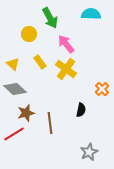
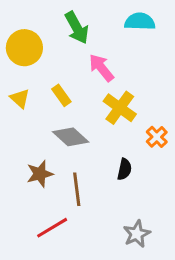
yellow circle: (29, 34) -> (24, 48), moved, size x1.5
yellow cross: (66, 69) -> (120, 108), moved
gray diamond: (15, 89) -> (71, 137), moved
red line: (14, 134) -> (52, 228), moved

